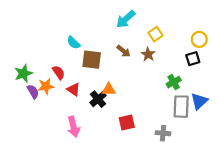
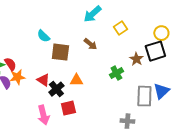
brown star: (148, 54) -> (136, 59), moved
black square: (193, 59) -> (155, 51), size x1.5
red semicircle: (59, 72) -> (10, 64), moved
green cross: (174, 82) -> (116, 73), moved
black cross: (98, 99) -> (56, 89), moved
red square: (127, 123) -> (68, 108), moved

